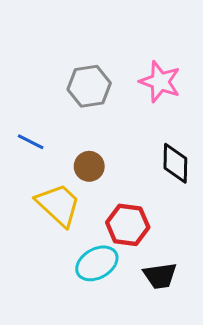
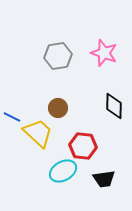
blue line: (31, 142) -> (12, 117), moved

